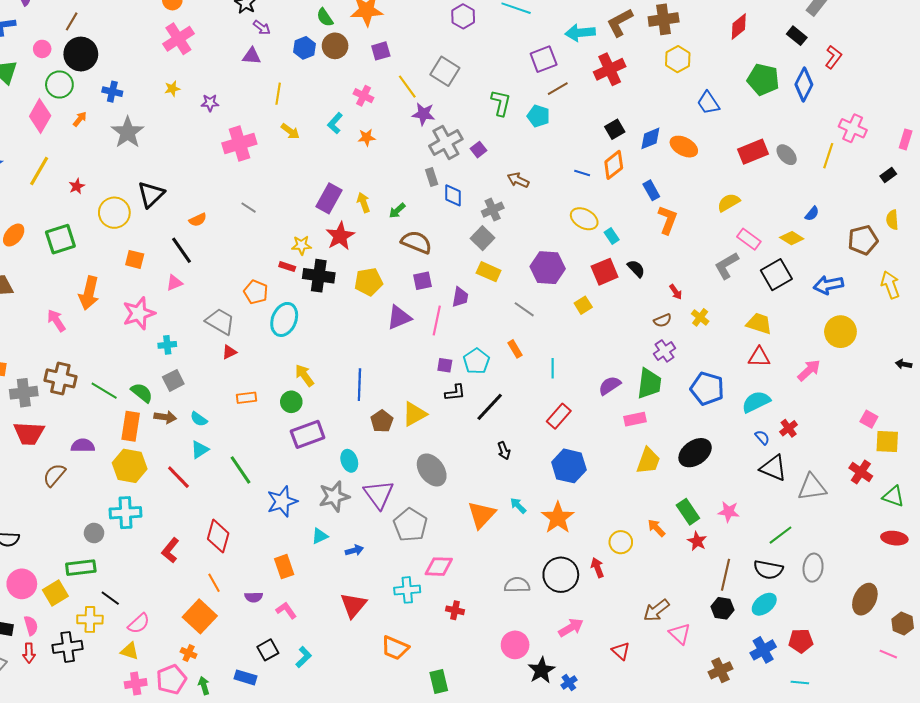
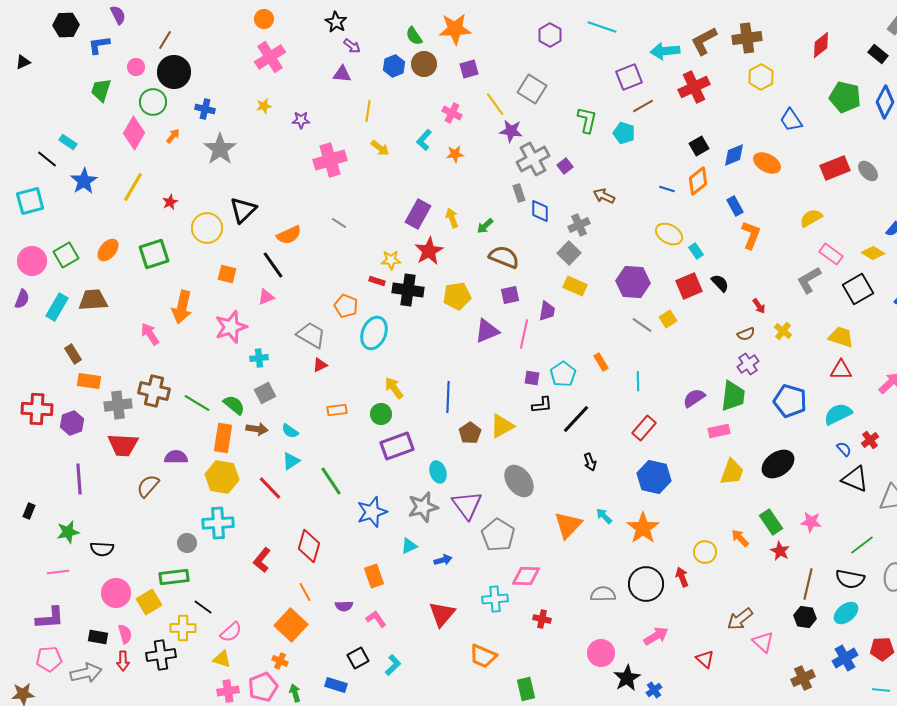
orange semicircle: (198, 220) -> (289, 235), size x1.4
gray line: (524, 309) -> (642, 325), moved

